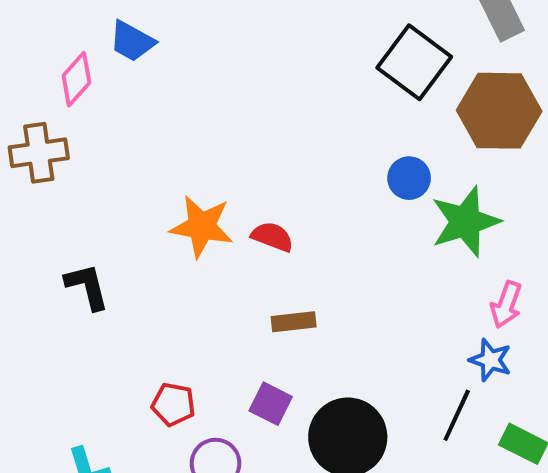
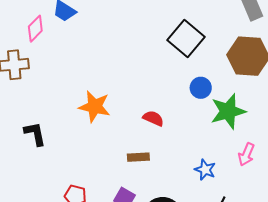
black square: (414, 62) -> (186, 38), moved
red semicircle: (272, 237) -> (153, 118), moved
blue star: (490, 360) -> (205, 170), moved

